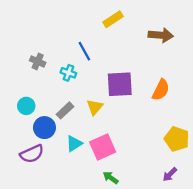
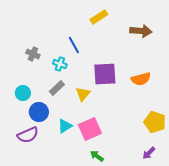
orange semicircle: (161, 90) -> (141, 79), turned 48
gray rectangle: (65, 110) -> (57, 88), moved

